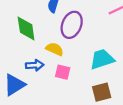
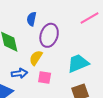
yellow semicircle: (55, 49) -> (36, 58), turned -77

